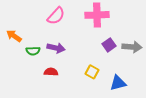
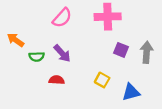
purple square: (109, 45) -> (121, 50), turned -32
gray arrow: (132, 47) -> (147, 52), turned -90
purple arrow: (56, 48) -> (62, 53), turned 36

